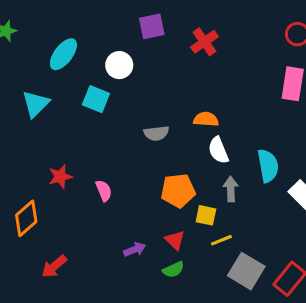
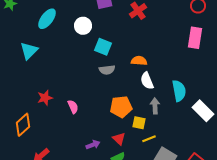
cyan square: (96, 99) -> (103, 47), moved

